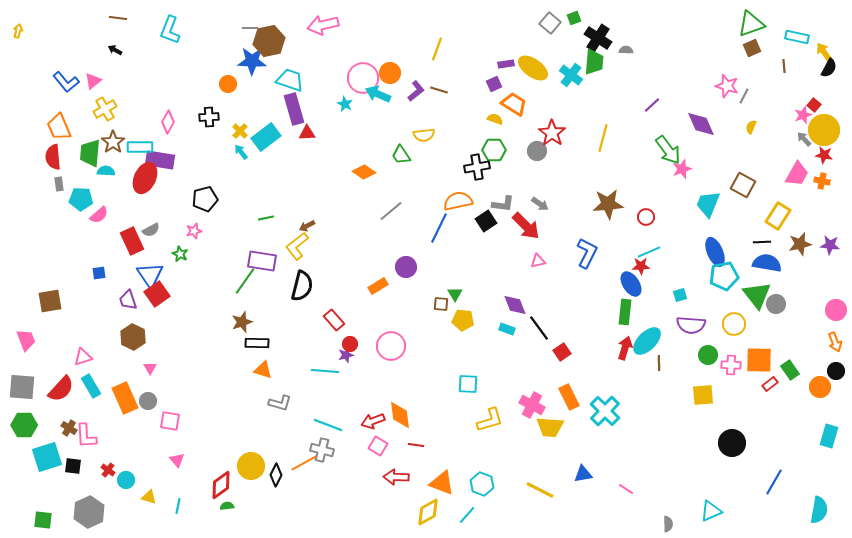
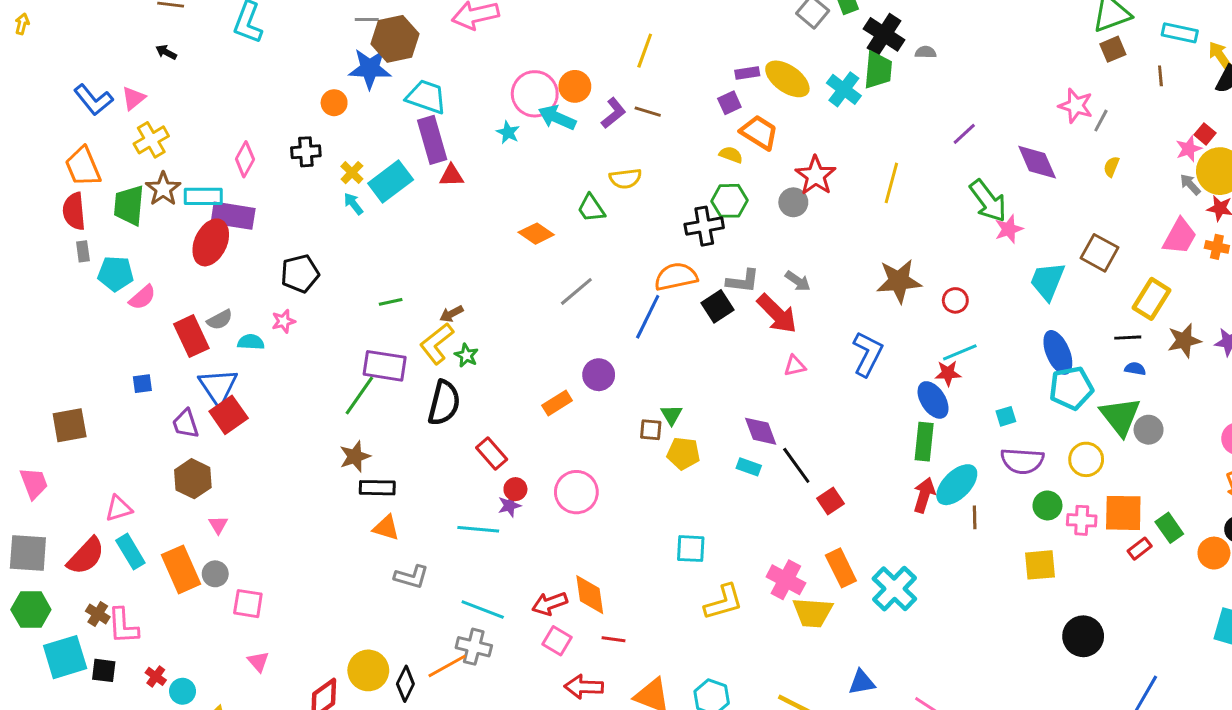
cyan semicircle: (106, 171) -> (251, 342), moved
green star: (180, 254) -> (466, 355), moved
blue semicircle: (767, 263) -> (1135, 369), size x0.5

